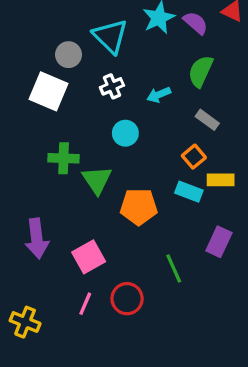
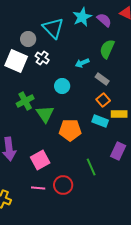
white cross: (112, 86) -> (42, 58), moved, turned -32
gray rectangle: (207, 120) -> (102, 79), moved
green cross: (64, 158) -> (25, 101), turned -30
pink line: (85, 304) -> (38, 188), turned 72

